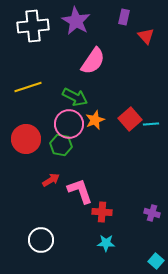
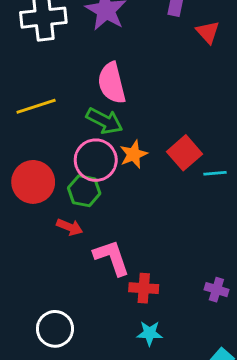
pink semicircle: (93, 61) -> (112, 83), moved, turned 132
cyan line: (151, 124) -> (215, 173), moved
red arrow: (51, 180) -> (70, 227), moved, turned 54

